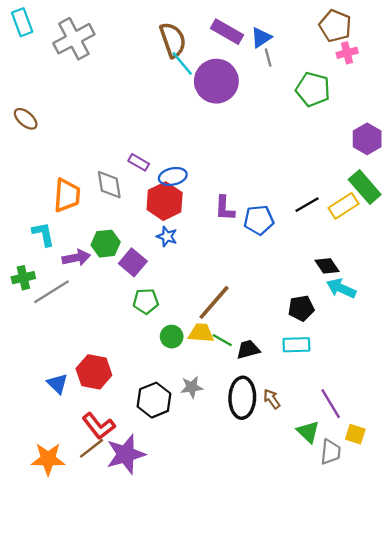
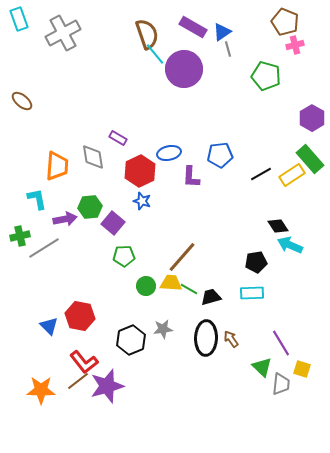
blue ellipse: (173, 176) -> (169, 153), moved
blue pentagon: (259, 220) -> (220, 155), moved

